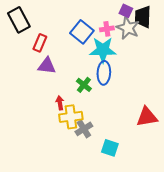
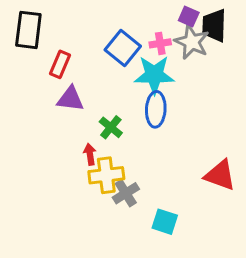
black rectangle: (19, 20) -> (28, 30), turned 35
green cross: (84, 85) -> (111, 127), moved
red triangle: (147, 117) -> (220, 175), turned 30

